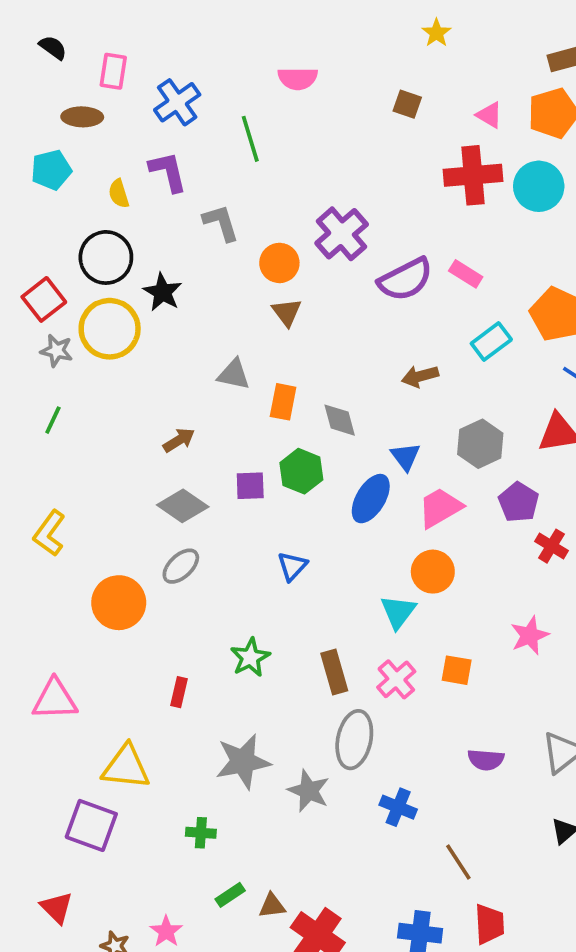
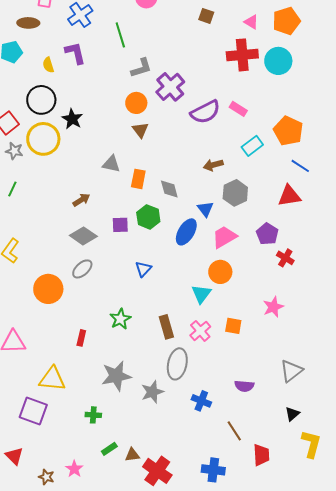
gray L-shape: (221, 223) -> (141, 68), moved, turned 90
gray hexagon: (480, 444) -> (235, 193), moved
purple semicircle: (486, 760) -> (244, 386), moved
gray star: (309, 791) -> (152, 392), turned 30
red trapezoid: (489, 924) -> (261, 455), moved

